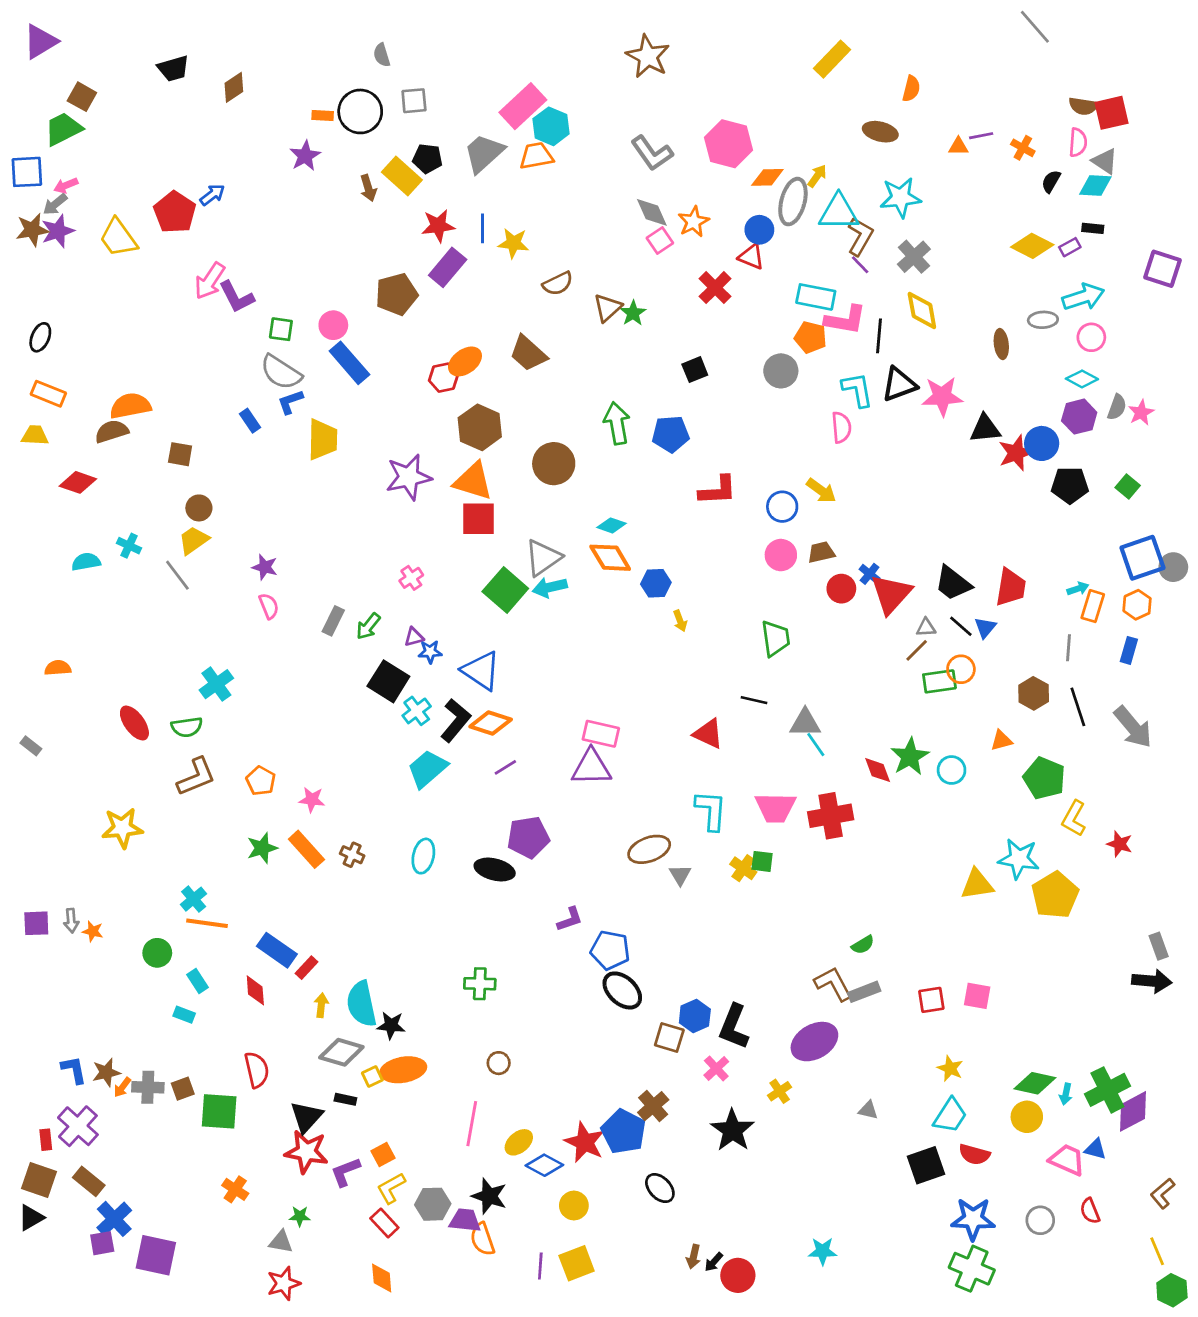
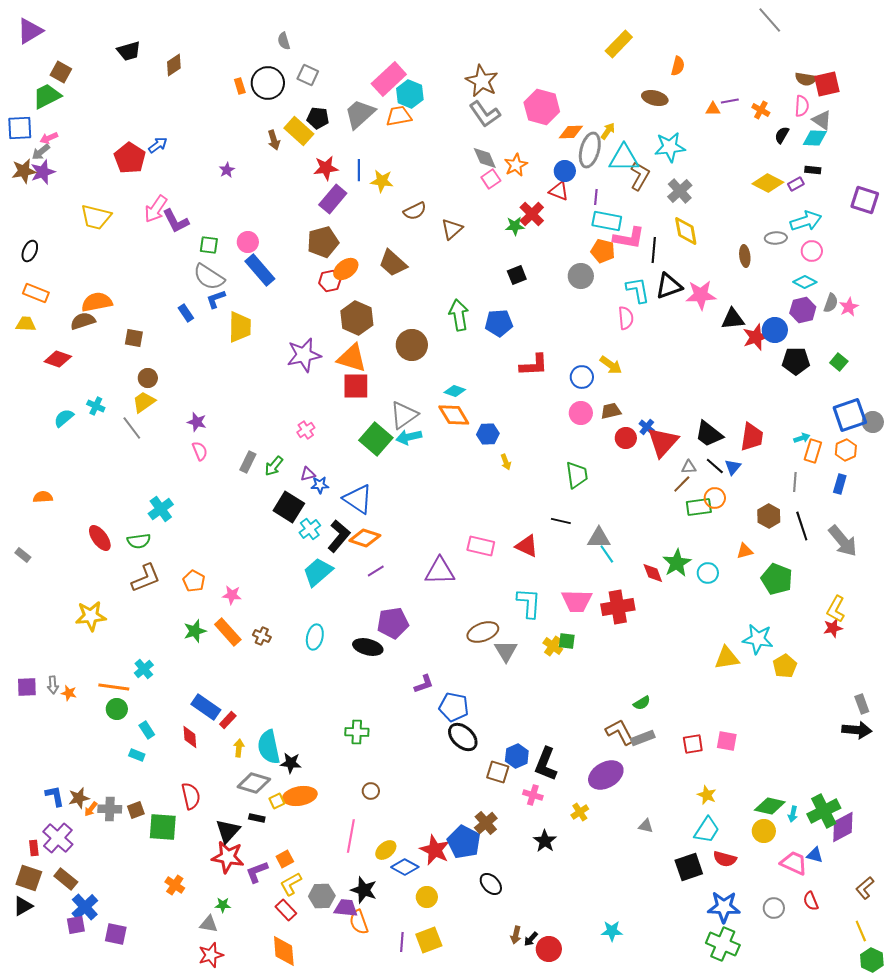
brown star: (648, 56) -> (482, 81), moved
gray square: (414, 101) -> (308, 75), turned 30
orange rectangle: (323, 116) -> (240, 86), turned 70
purple star: (305, 156) -> (227, 170), moved, size x0.7
yellow trapezoid: (118, 238) -> (96, 217), moved, turned -40
purple line: (860, 265) -> (596, 197), moved, turned 49
brown pentagon: (396, 294) -> (323, 242), moved
green star: (633, 313) -> (515, 226), moved, turned 30
cyan semicircle: (86, 562) -> (64, 418), turned -30
pink rectangle: (601, 734) -> (481, 546), moved
yellow L-shape: (1074, 818) -> (836, 609), moved
red star: (1120, 844) -> (833, 628), turned -30
gray triangle: (680, 875) -> (506, 651), size x1.4
yellow pentagon: (1055, 895) -> (785, 666), size x0.7
orange line: (207, 923) -> (114, 687), moved
pink cross: (716, 1068) -> (533, 795), turned -30
black star: (732, 1130) -> (545, 841), size x0.7
purple square: (156, 1255) -> (116, 934), size x0.7
orange diamond: (382, 1278) -> (284, 951), size x1.4

